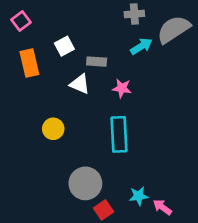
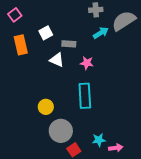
yellow circle: (53, 129) -> (46, 107), moved
pink arrow: (162, 207) -> (116, 148), turned 136

